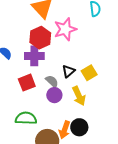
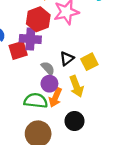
red square: (27, 83) -> (18, 50), moved
green semicircle: (26, 118) -> (36, 101), moved
orange arrow: (65, 130) -> (55, 97), moved

